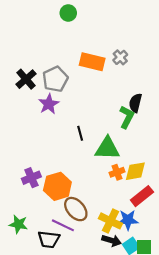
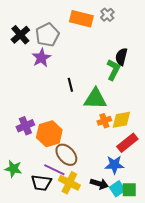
yellow cross: (110, 221) -> (69, 183), moved

